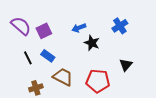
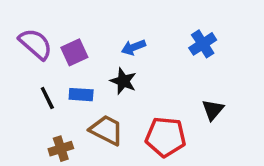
black star: (92, 43) -> (123, 81), moved
blue rectangle: (48, 56) -> (81, 95), turned -32

